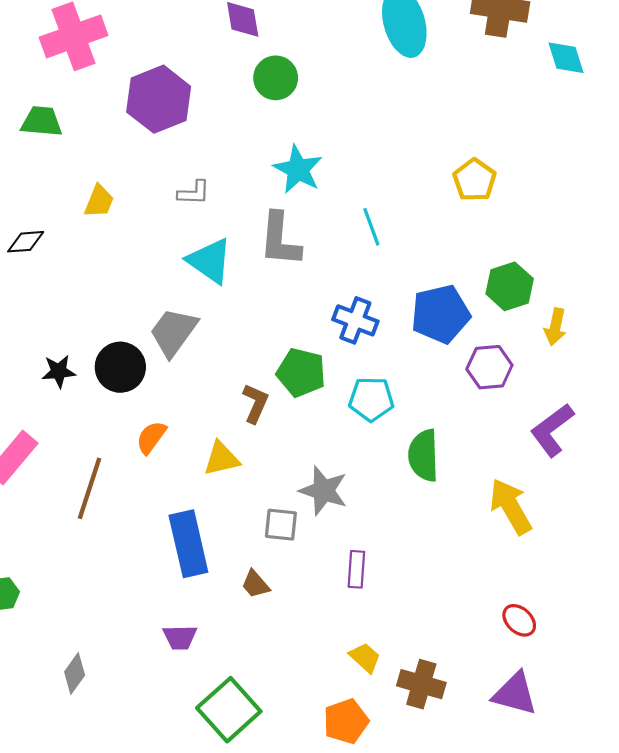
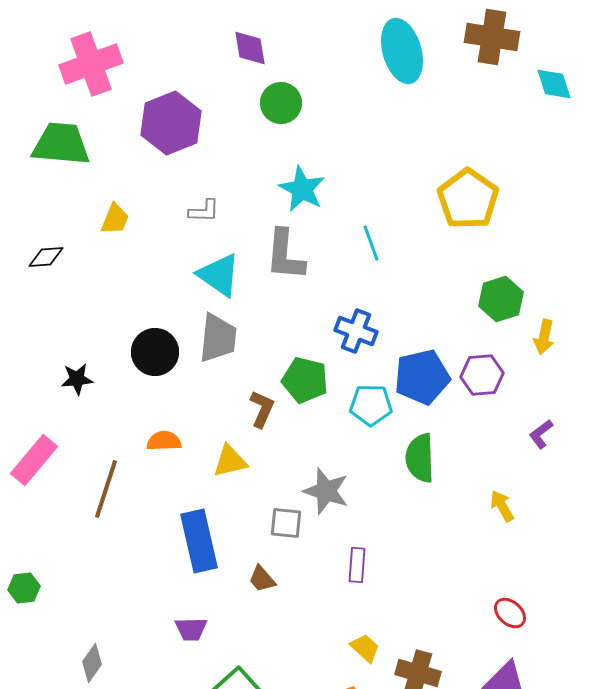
green trapezoid: (42, 121) -> (61, 144), size x1.5
yellow pentagon: (475, 180) -> (468, 199), size x1.5
blue pentagon: (440, 314) -> (422, 377), moved
gray trapezoid: (174, 332) -> (218, 338), moved, turned 150
black circle: (120, 367) -> (155, 352), moved
purple L-shape: (552, 430) -> (541, 434), size x0.6
orange semicircle: (151, 437) -> (164, 441), turned 52
yellow arrow: (511, 507) -> (502, 506), size x0.6

